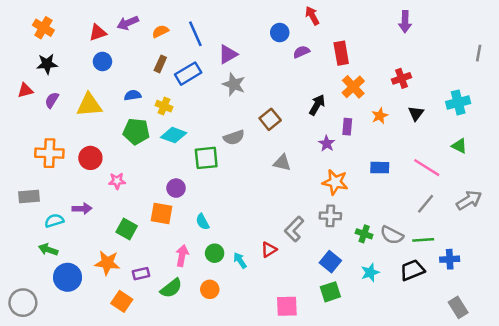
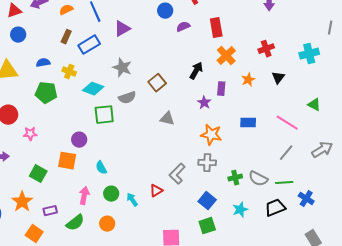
gray star: (234, 84) -> (122, 68), moved
cyan cross: (458, 102) -> (309, 54), moved
cyan diamond: (174, 135) -> (93, 89), moved
green cross: (364, 234) -> (235, 178), turned -32
blue cross: (450, 259) -> (306, 199), turned 35
orange star: (107, 263) -> (22, 202), turned 30

